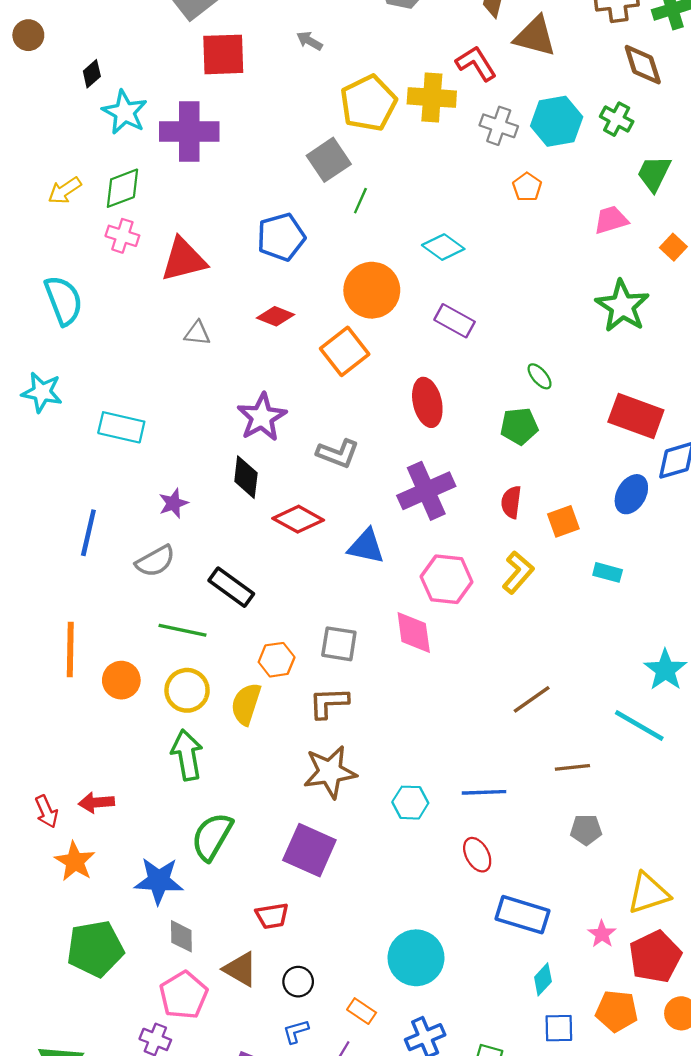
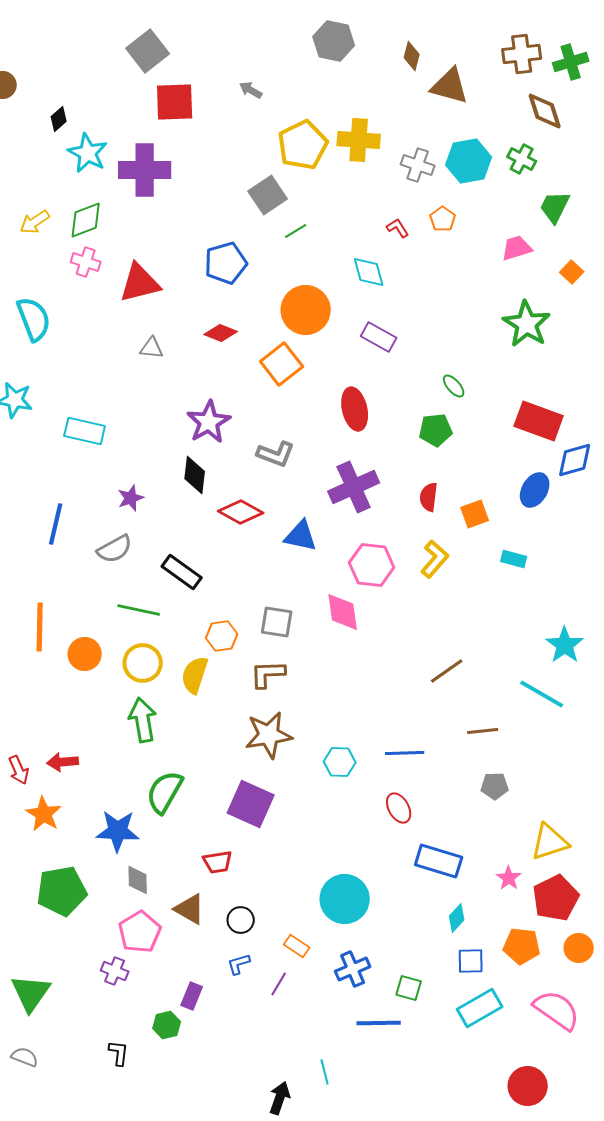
red L-shape: (476, 63) -> (398, 228), moved, size x0.6
green line: (360, 201) -> (296, 231), turned 35
cyan diamond: (443, 247) -> (369, 272), turned 39

